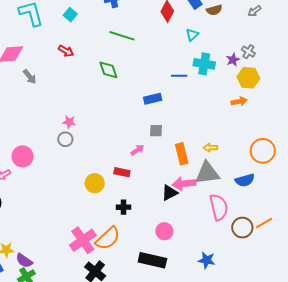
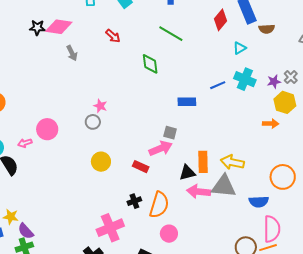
blue line: (179, 76) -> (218, 85), turned -35
gray square: (156, 131) -> (170, 133), moved
yellow arrow: (210, 148) -> (232, 162), size x1.6
pink arrow: (137, 150) -> (161, 148), size x1.6
yellow circle: (95, 183) -> (101, 162), moved
black triangle: (170, 193) -> (187, 173), moved
black cross: (124, 207) -> (134, 201), turned -32
pink semicircle: (219, 207) -> (272, 229), moved
orange semicircle: (108, 238) -> (159, 205), moved, turned -44
pink cross: (83, 240) -> (110, 228), moved

